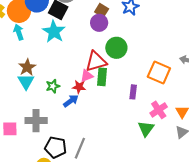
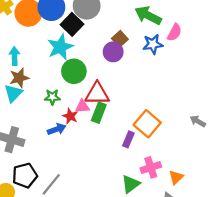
cyan arrow: (19, 32) -> (15, 56), moved
green circle: (116, 48) -> (74, 71), moved
orange square: (159, 73) -> (147, 124), moved
green star: (53, 86) -> (52, 97), moved
black pentagon: (56, 147) -> (25, 175), turned 30

